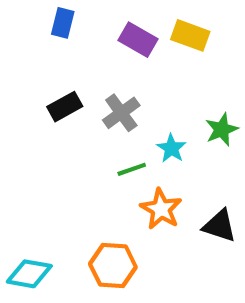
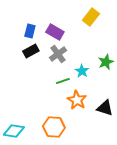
blue rectangle: (63, 23) -> (30, 31), moved
yellow rectangle: (190, 35) -> (91, 17), turned -72
purple rectangle: (138, 40) -> (55, 32), moved

